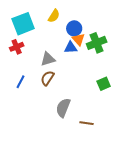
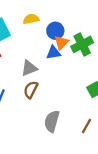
yellow semicircle: (54, 16) -> (31, 19), turned -128
orange triangle: (78, 39) -> (61, 43), turned 32
brown line: (87, 123) -> (87, 126), moved, turned -64

